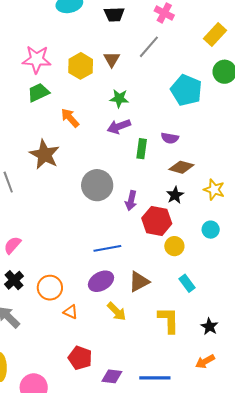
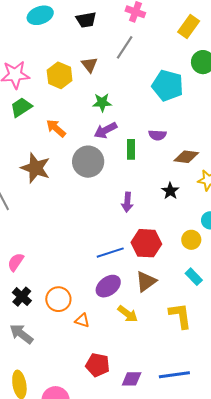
brown diamond: (181, 167) -> (186, 157), moved
gray circle: (97, 185) -> (88, 162), moved
red hexagon: (157, 221) -> (146, 243), moved
yellow circle: (174, 246) -> (191, 240), moved

